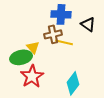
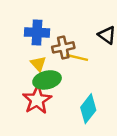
blue cross: (61, 14) -> (37, 32), moved
green ellipse: (21, 57) -> (47, 80), moved

